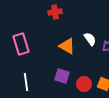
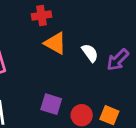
orange triangle: (67, 46) -> (55, 43), moved

